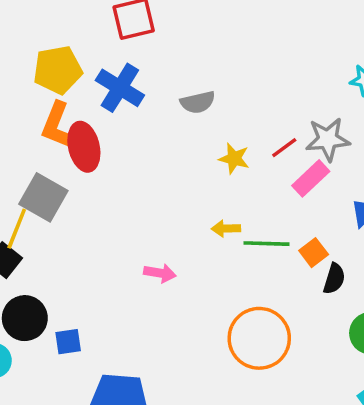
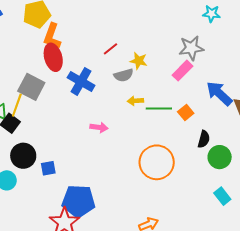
blue cross: (120, 88) -> (81, 81), moved
gray semicircle: (198, 102) -> (124, 75), moved
orange L-shape: (57, 125) -> (52, 36), moved
red line: (284, 148) -> (111, 49), moved
black semicircle: (334, 279) -> (204, 139), moved

